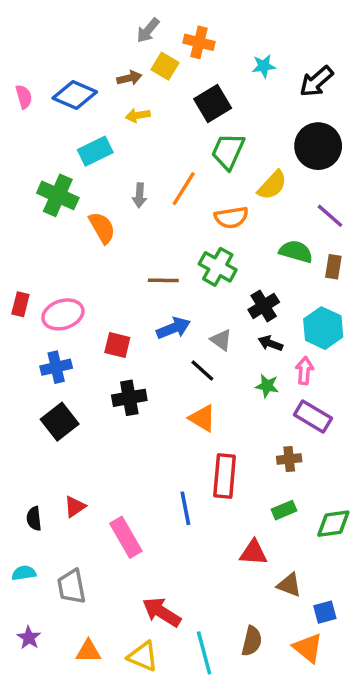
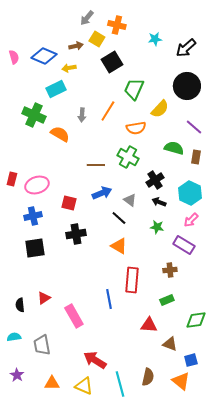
black square: (213, 104) -> (112, 62), moved
yellow arrow: (138, 115) -> (69, 68), moved
orange semicircle: (102, 228) -> (60, 134), turned -30
pink arrow: (304, 371) -> (191, 220), moved, turned -140
black square: (60, 422) -> (35, 248), turned 30
green diamond: (333, 524) -> (196, 320), moved

